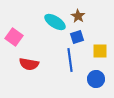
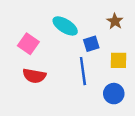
brown star: (78, 16) -> (115, 21), moved
pink square: (14, 37) -> (28, 44), moved

